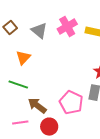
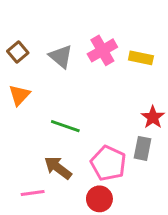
orange triangle: (23, 58) -> (19, 95), moved
green line: (18, 85) -> (65, 126), moved
red circle: (49, 127) -> (99, 199), moved

